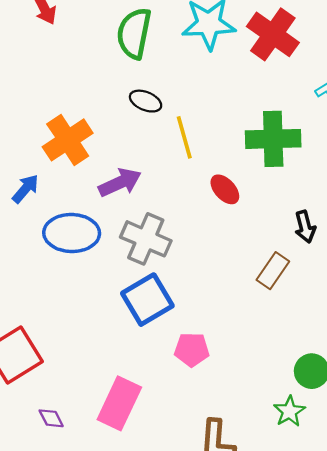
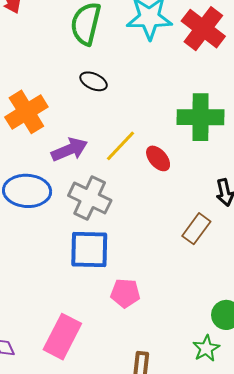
yellow line: (184, 137) -> (120, 146), moved, turned 57
blue square: (147, 300) -> (89, 249), turned 30

